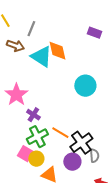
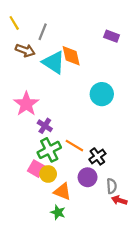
black cross: (81, 143) -> (97, 156), size x0.7
gray semicircle: (94, 156) -> (112, 186), moved

